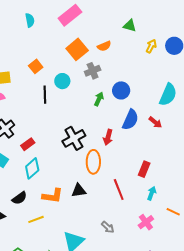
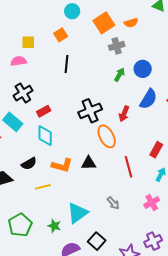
cyan circle: (62, 81) -> (72, 11), moved
orange ellipse: (93, 162) -> (107, 136), turned -35
cyan diamond: (32, 168) -> (45, 136), turned -55

